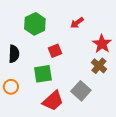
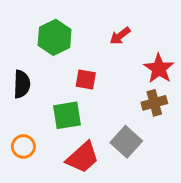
red square: (55, 51) -> (86, 79), turned 32
brown cross: (99, 66) -> (154, 103), turned 35
orange circle: (11, 87) -> (23, 146), moved

